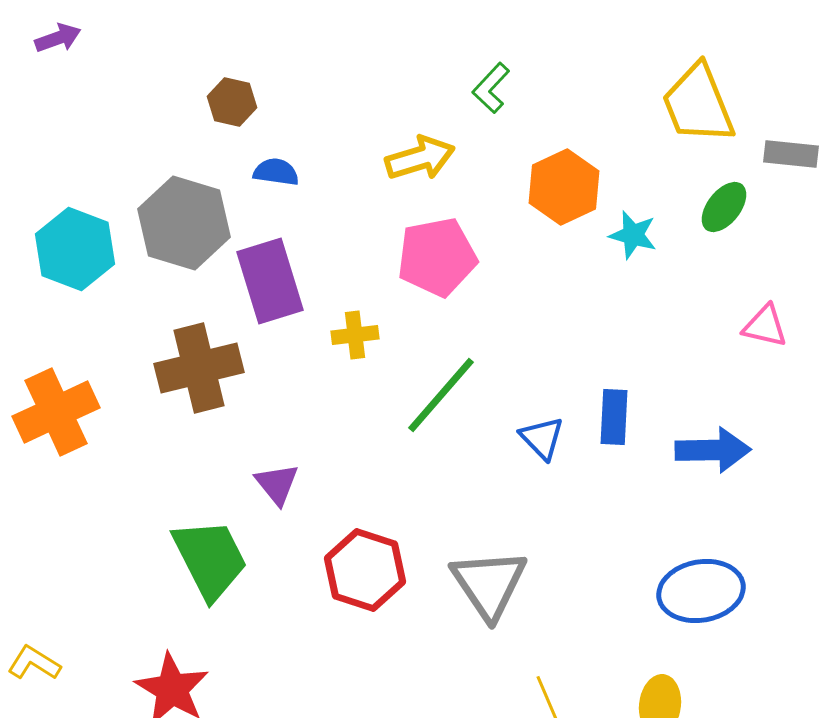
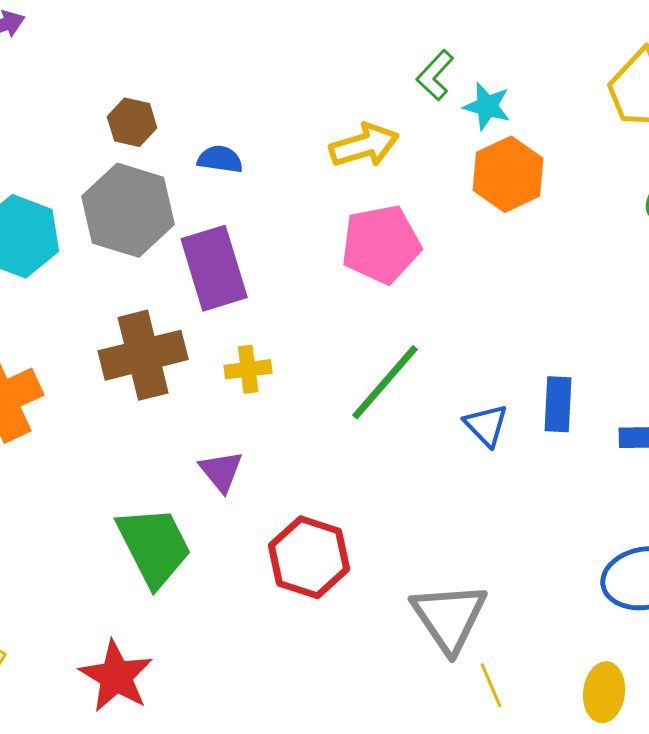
brown hexagon: (232, 102) -> (132, 122), moved
cyan star: (633, 235) -> (487, 106), moved
yellow cross: (355, 335) -> (248, 369), moved
gray triangle: (489, 584) -> (449, 617), moved

